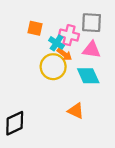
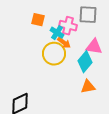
pink triangle: (92, 50) -> (94, 47), moved
cyan diamond: (88, 76) -> (85, 62), turned 65
orange triangle: (76, 111) -> (88, 87), moved, turned -35

